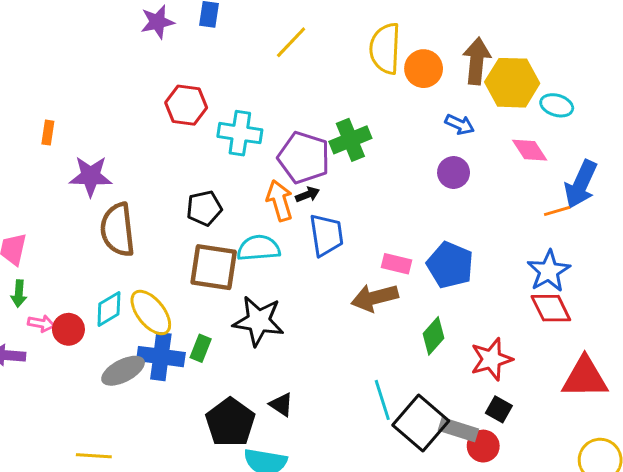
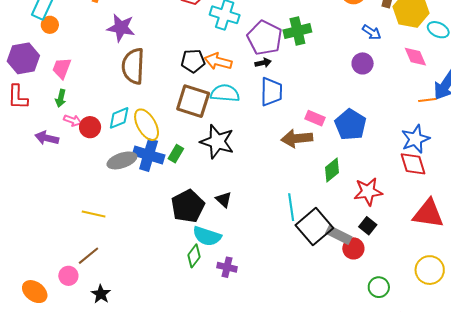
orange arrow: (280, 201) -> (218, 61), moved, turned -68

